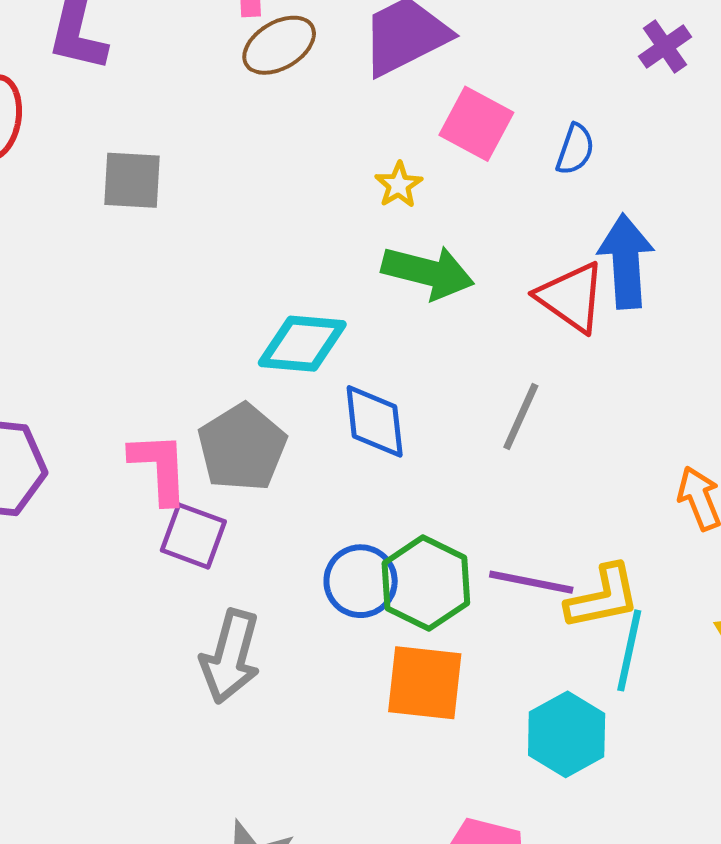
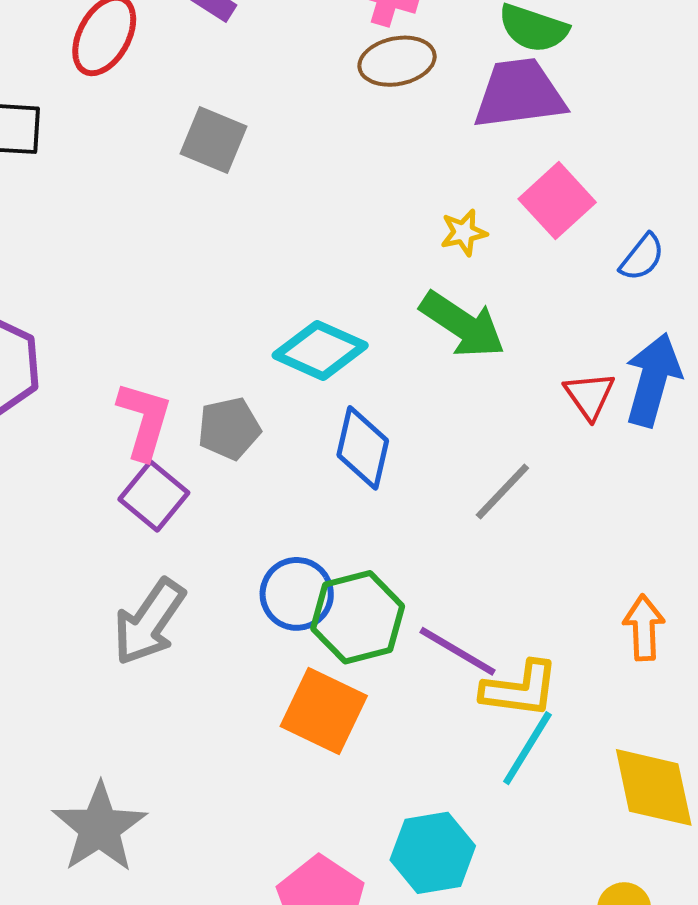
red triangle: (571, 297) -> (589, 396), size x0.7
gray pentagon: (242, 447) -> (229, 428), size x0.7
cyan hexagon: (567, 734) -> (433, 853), moved

